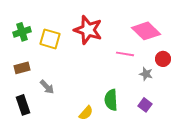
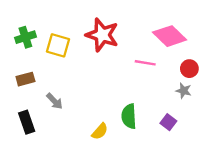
gray star: (146, 74) -> (184, 91), moved

